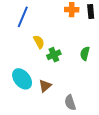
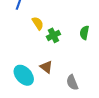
cyan ellipse: (22, 79) -> (24, 75), moved
brown triangle: (45, 86) -> (46, 67), turned -40

